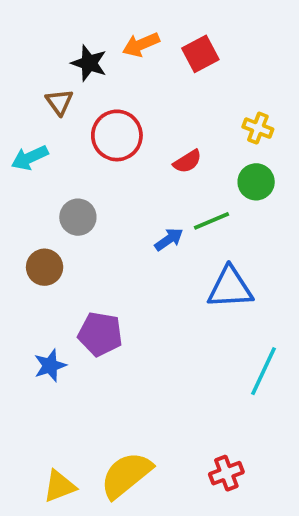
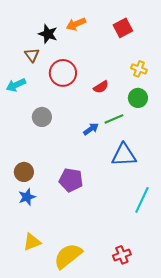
red square: (200, 54) -> (123, 28), moved
brown circle: (45, 267) -> (24, 172), moved
purple pentagon: (100, 334) -> (71, 180), moved
yellow triangle: (59, 486) -> (32, 242), moved

